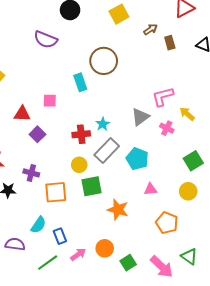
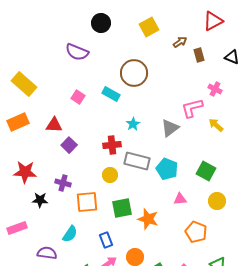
cyan rectangle: (80, 82) -> (111, 94), turned -42
pink square: (50, 101) -> (78, 97), moved, turned 32
cyan star: (103, 124) -> (133, 124), moved
pink cross: (167, 128) -> (215, 89), moved
gray rectangle: (107, 151) -> (137, 161), turned 60
green square: (193, 161) -> (206, 171), moved, turned -30
green square: (91, 186) -> (122, 208), moved
blue rectangle: (60, 236) -> (106, 240), moved

